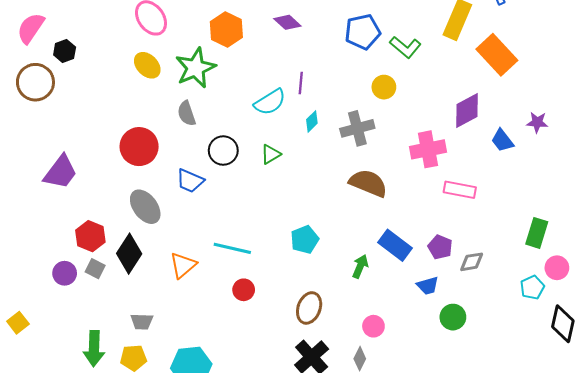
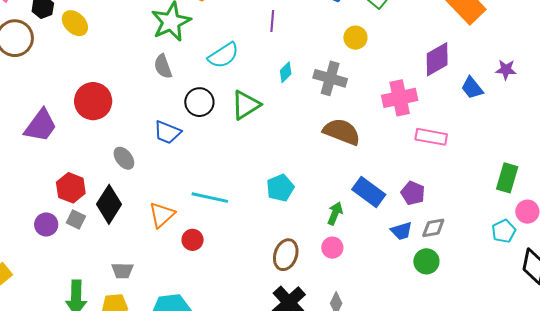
yellow ellipse: (147, 65) -> (75, 23), moved
purple line: (301, 83) -> (272, 21), moved
cyan semicircle: (270, 102) -> (223, 55), moved
gray cross: (357, 128) -> (330, 78), turned 32
red circle: (139, 147) -> (93, 101), moved
green triangle: (271, 154) -> (246, 105), size x1.5
gray ellipse: (145, 207) -> (124, 158), size x0.7
gray diamond: (472, 262) -> (433, 228), moved
red circle: (244, 290) -> (193, 240), moved
pink circle: (373, 326) -> (332, 248), moved

